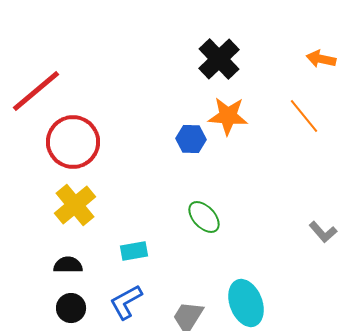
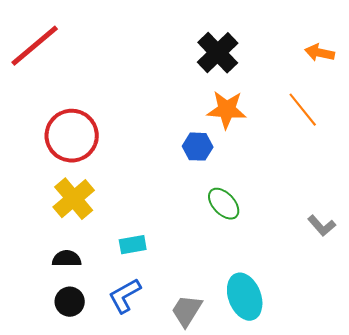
red line: (36, 91) -> (35, 46), moved
blue hexagon: (191, 139) -> (198, 147), moved
green ellipse: (204, 217) -> (224, 204), moved

